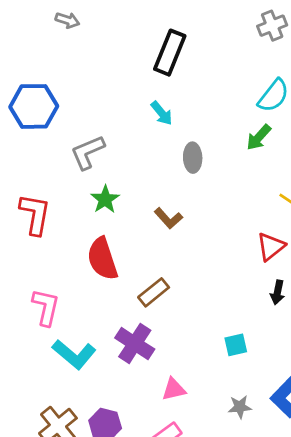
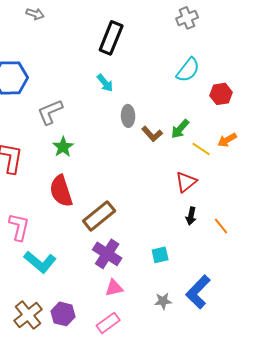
green arrow: (259, 137) -> (180, 129), moved
brown L-shape: (168, 218) -> (152, 134), moved
brown rectangle: (154, 292) -> (99, 216), size x1.4
purple cross: (135, 344) -> (107, 254), moved

